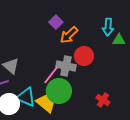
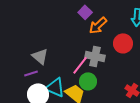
red circle: (84, 56) -> (123, 43), moved
green circle: (59, 91) -> (88, 81), size x0.7

